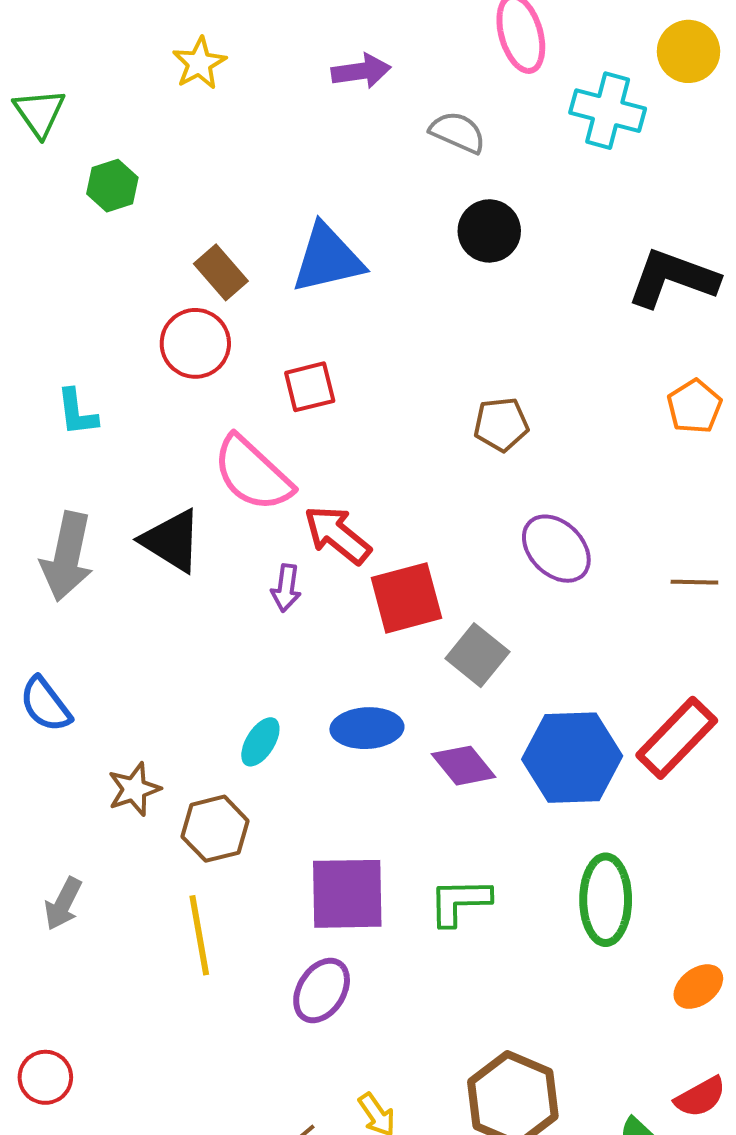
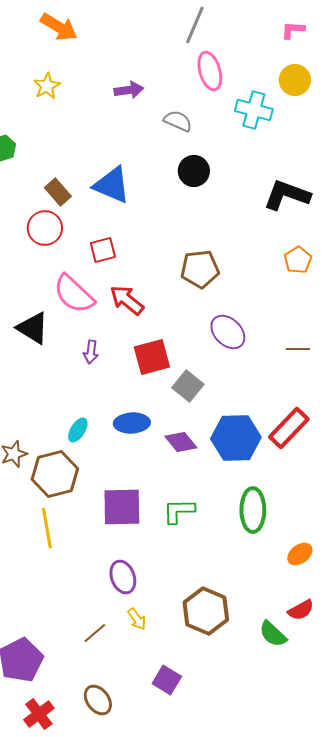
blue triangle: (327, 259) -> (112, 185), turned 36
brown pentagon: (501, 424) -> (200, 269), size x1.4
red arrow: (337, 535) -> (127, 300), moved
brown hexagon: (215, 829) -> (55, 474), size x1.4
purple ellipse: (322, 990) -> (123, 577), moved, turned -52

